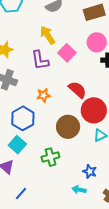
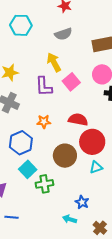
red semicircle: (77, 90) -> (78, 120), turned -36
cyan square: (17, 145) -> (28, 169), moved
blue line: (21, 194) -> (11, 217), turned 48

